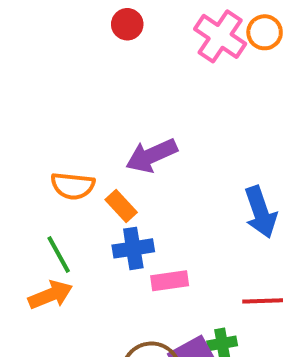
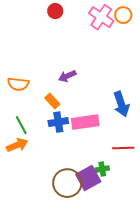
purple arrow: (151, 156) -> (67, 76), size x0.7
orange semicircle: (73, 186) -> (18, 84), moved
pink rectangle: (170, 281) -> (85, 122), moved, size x1.5

